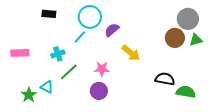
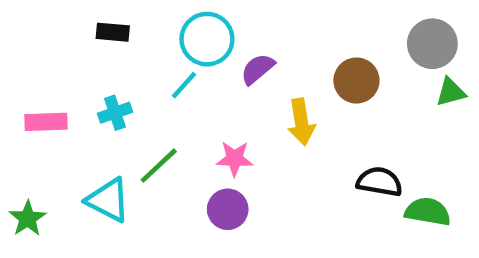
brown circle: (175, 38) -> (356, 80), moved
yellow arrow: (131, 53) -> (301, 122), turned 42
cyan cross: (58, 54) -> (115, 113), moved
cyan triangle: (47, 87) -> (108, 200), size x1.5
green star: (29, 95) -> (28, 218), moved

